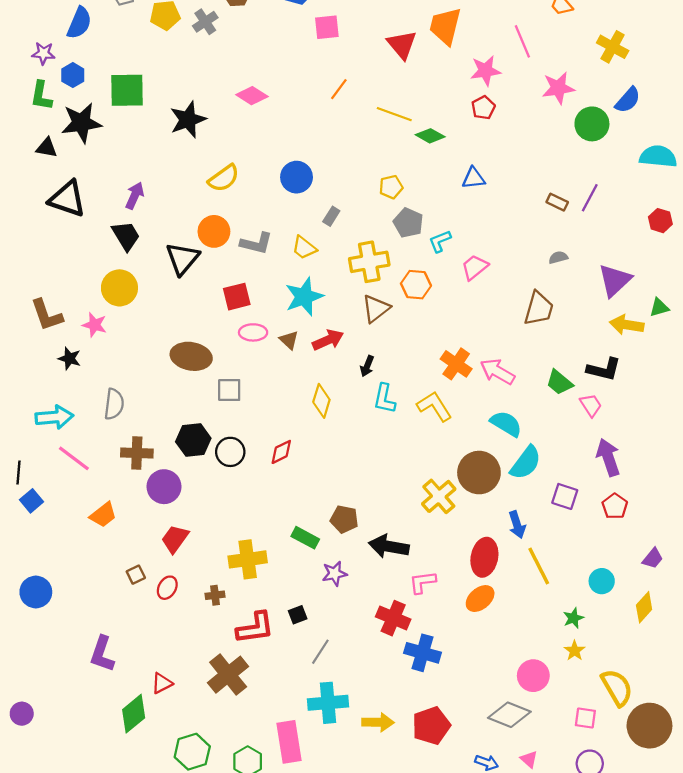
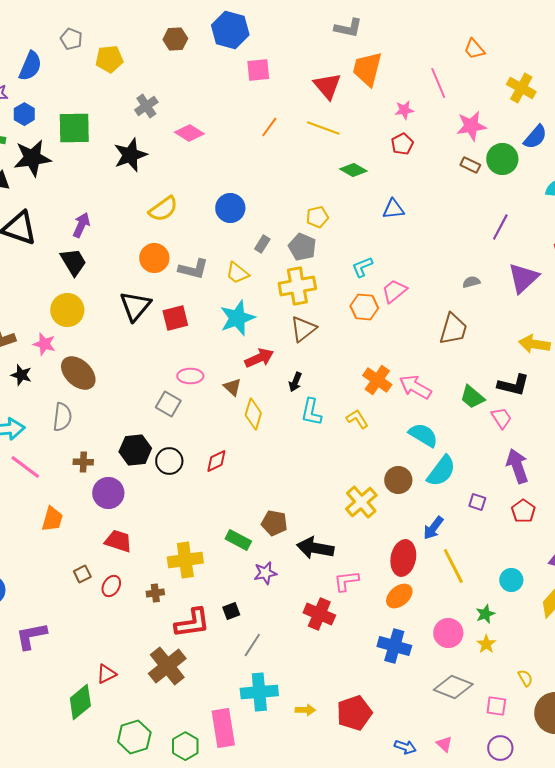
gray cross: (205, 22) -> (146, 106), moved
pink star: (485, 71) -> (404, 110), size x0.7
yellow line: (394, 114) -> (323, 128), moved
brown rectangle: (557, 202) -> (470, 165), moved
gray pentagon: (408, 223) -> (302, 247), moved
black triangle: (182, 259) -> (135, 306), moved
purple triangle: (615, 280) -> (523, 278), moved
orange hexagon: (416, 285) -> (364, 307), moved
pink ellipse: (253, 332) -> (190, 376), moved
brown triangle: (289, 340) -> (232, 387), moved
brown ellipse: (191, 356) -> (78, 373), moved, turned 33
gray square: (229, 390) -> (168, 404), turned 30
yellow L-shape: (434, 406) -> (357, 419), size x0.7
brown cross: (137, 453) -> (83, 462), size x0.7
brown circle: (479, 473) -> (398, 480), size x0.7
purple square: (565, 496) -> (477, 502), size x0.7
orange trapezoid: (103, 515) -> (52, 519), turned -36
blue arrow: (517, 525) -> (433, 528), turned 55
red trapezoid: (175, 539) -> (118, 541), turned 72
blue cross: (422, 653) -> (394, 646), moved
purple L-shape: (102, 654) -> (31, 636), moved, turned 60
pink circle: (533, 676) -> (448, 633), moved
yellow semicircle: (617, 688) -> (525, 678), size x0.5
gray diamond: (509, 715) -> (453, 687), moved
yellow arrow: (378, 722) -> (305, 710), size x0.7

